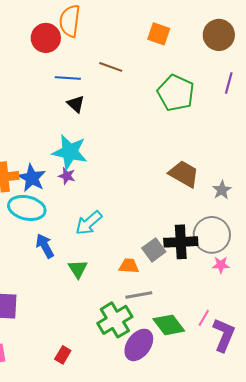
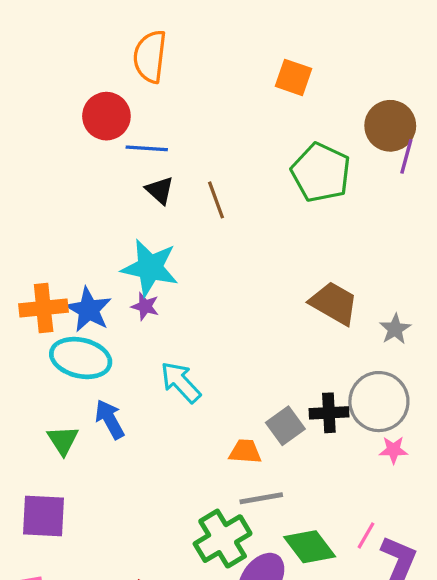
brown circle: (219, 35) -> (390, 126), moved
red circle: (46, 38) -> (106, 116), moved
brown line: (111, 67) -> (216, 200), moved, turned 50
cyan arrow: (89, 223) -> (181, 382), turned 88
black cross: (181, 242) -> (329, 413), size x0.7
green triangle: (78, 269) -> (63, 440), moved

